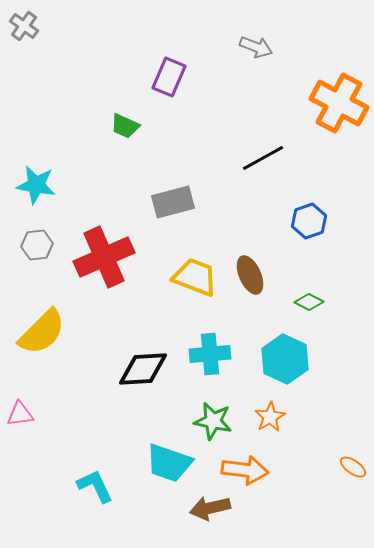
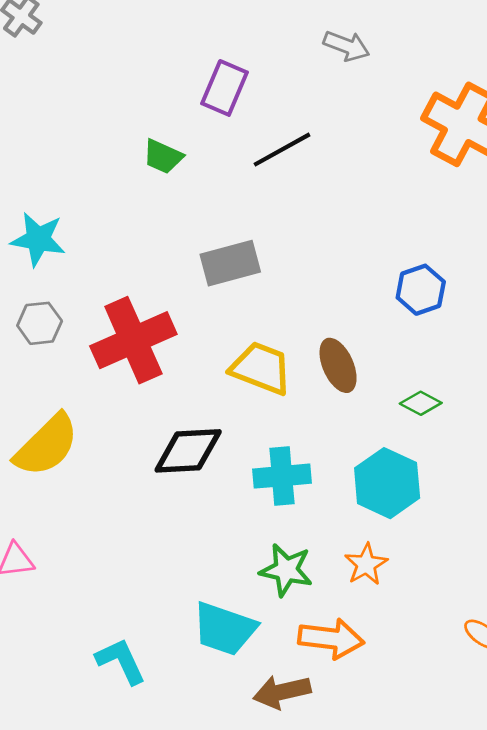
black line: (263, 158) -> (282, 150), moved
black diamond: (143, 369) -> (188, 451), moved

